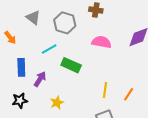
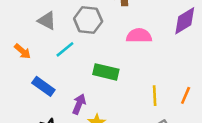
cyan line: (49, 49) -> (65, 49), moved
blue rectangle: (21, 67) -> (43, 86), turned -42
purple arrow: (40, 79) -> (79, 104), moved

